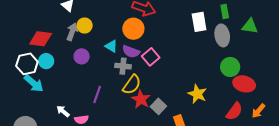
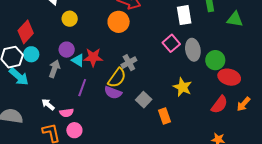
gray arrow: (72, 32) -> (54, 69), moved
gray ellipse: (222, 35) -> (193, 50), moved
red diamond: (41, 39) -> (26, 32), turned -55
cyan triangle: (111, 46) -> (78, 60), moved
purple semicircle: (131, 52) -> (113, 93), moved
pink square: (151, 57) -> (171, 43), moved
gray cross: (123, 66) -> (129, 63), moved, turned -35
red star: (141, 99) -> (93, 57), moved, turned -30

